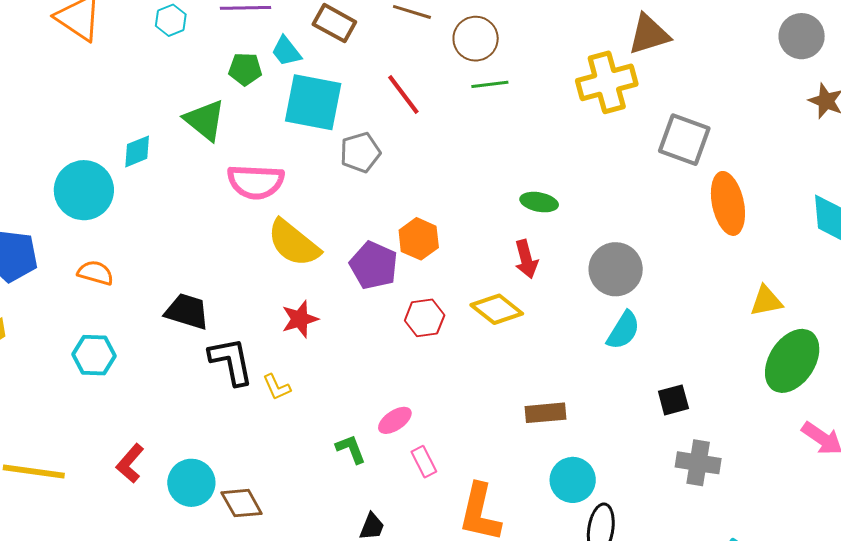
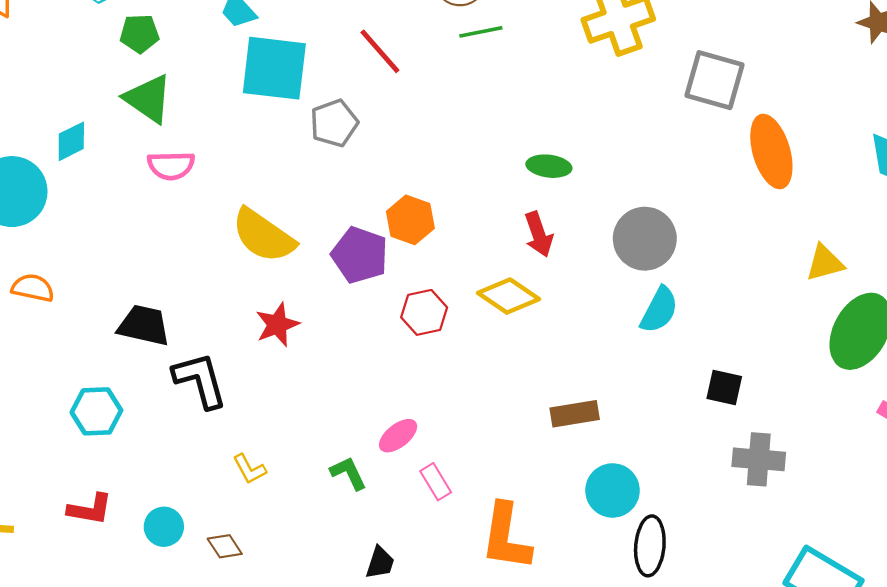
green pentagon: (245, 69) -> (140, 34), moved
pink semicircle: (256, 182) -> (171, 166), moved, size x0.7
cyan hexagon: (94, 355) -> (96, 411), moved
yellow L-shape: (277, 387) -> (249, 469), moved
black square: (673, 400) -> (724, 387), turned 32
red L-shape: (130, 463) -> (90, 509), turned -117
cyan circle: (191, 483) -> (164, 527), size x0.7
brown diamond: (242, 503) -> (225, 546), size x0.7

